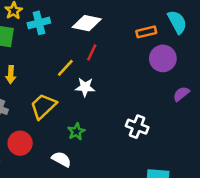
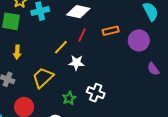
orange rectangle: (146, 32) -> (111, 31), moved
purple semicircle: (181, 94) -> (153, 69), turned -88
white cross: (137, 127) -> (96, 93), moved

